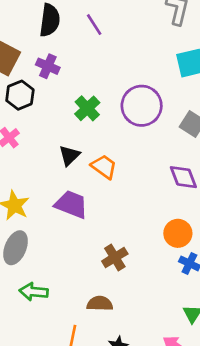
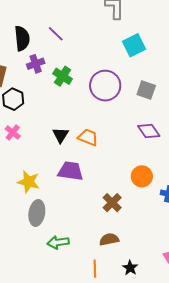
purple cross: (48, 66) -> (36, 64), moved, turned -30
green cross: (87, 108) -> (63, 76), moved
orange circle: (178, 233) -> (142, 176), moved

